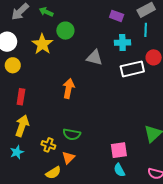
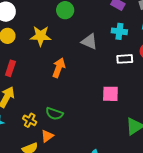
yellow star: (42, 44) -> (41, 36), moved, turned 30
white rectangle: (132, 69) -> (125, 59), size x0.7
pink square: (119, 150) -> (110, 94), moved

